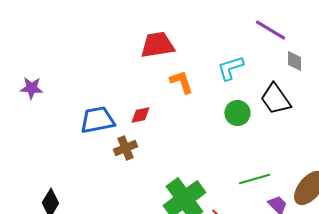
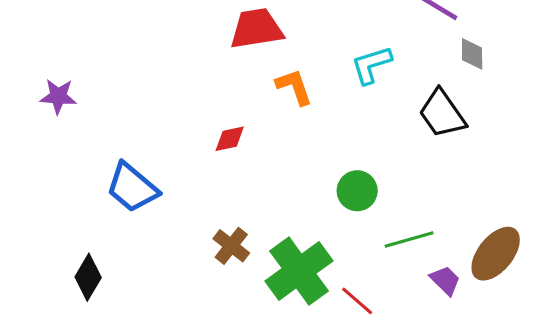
green circle: (237, 113) -> (357, 191), moved
blue trapezoid: (97, 120) -> (132, 188), moved, turned -129
brown cross: (125, 148) -> (231, 246), moved, turned -30

